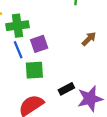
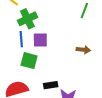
green cross: (18, 26) -> (27, 19), turned -36
brown arrow: (89, 39) -> (83, 50), turned 32

